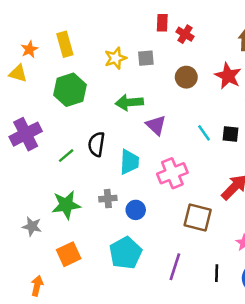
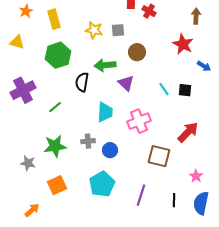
orange star: (29, 49) -> (26, 11), moved
yellow star: (115, 58) -> (94, 30), turned 30
brown circle: (186, 77) -> (137, 52), moved
black semicircle: (96, 144) -> (82, 82), moved
orange arrow: (37, 286) -> (32, 210), turned 35

